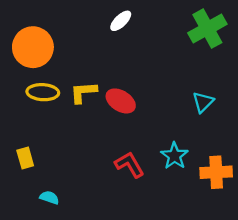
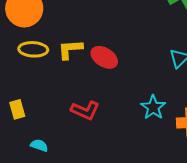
red L-shape: (129, 165) -> (85, 110), moved, turned 144

